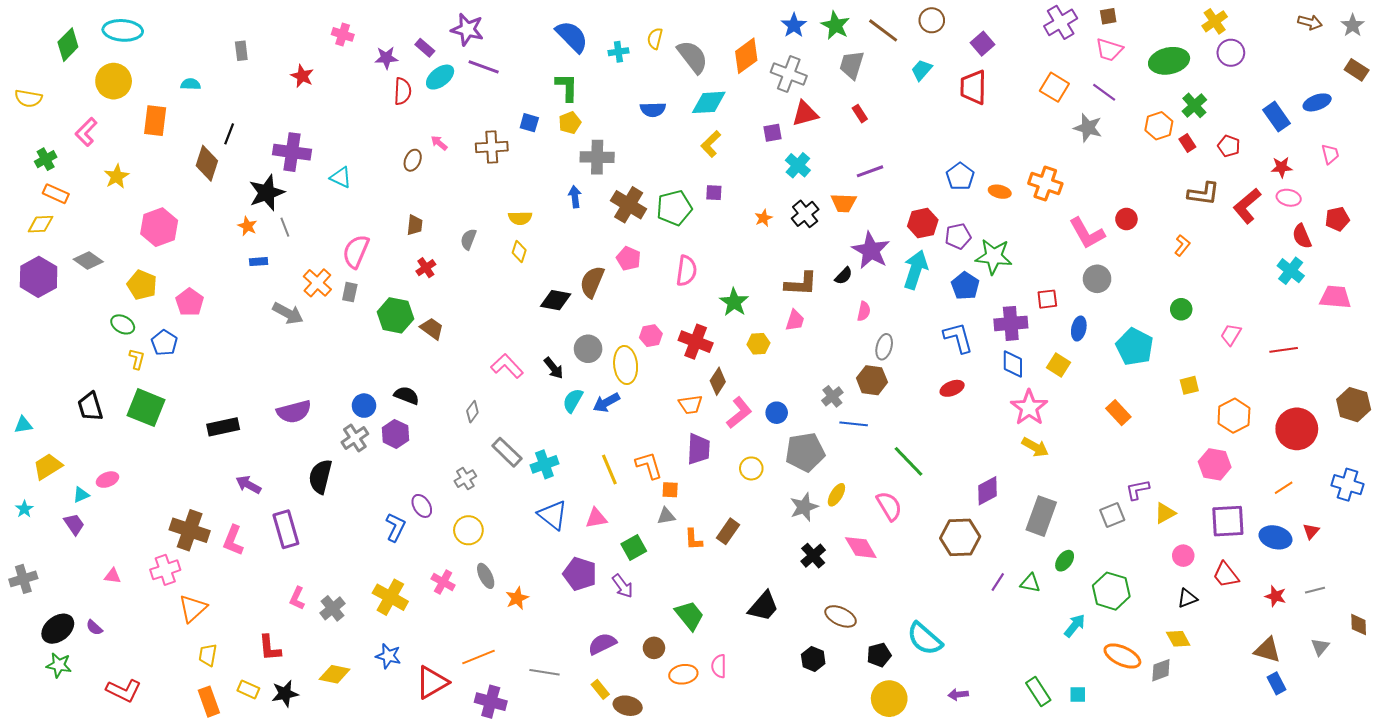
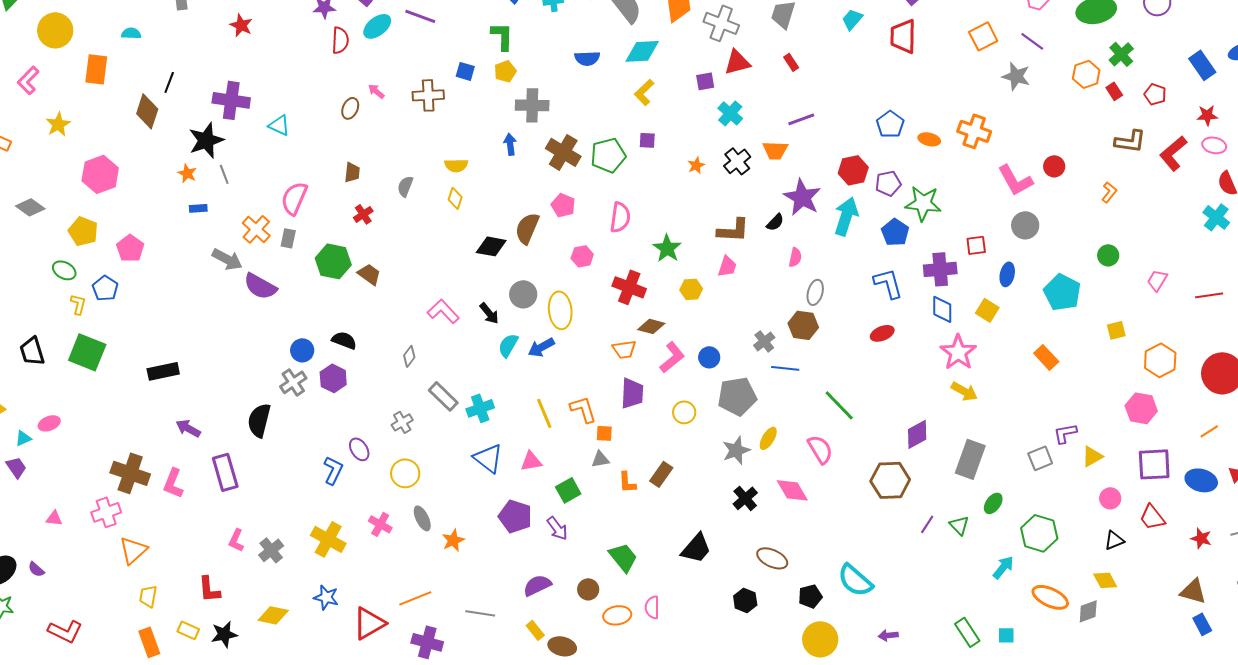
orange square: (1054, 87) -> (983, 36), turned 32
pink hexagon: (651, 336) -> (582, 256), moved
brown diamond: (718, 381) -> (651, 326), turned 72
purple semicircle: (294, 412) -> (260, 286), moved, turned 44
green triangle: (1030, 583) -> (959, 525), turned 35

